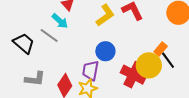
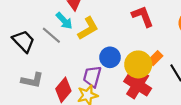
yellow L-shape: (105, 15) -> (88, 28), moved
orange rectangle: (161, 49) -> (155, 58), moved
yellow circle: (149, 65) -> (138, 64), moved

